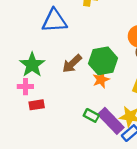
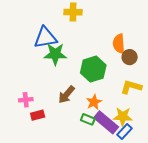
brown arrow: (72, 64) -> (66, 95), moved
green star: (32, 65) -> (55, 54), moved, turned -30
orange star: (101, 80) -> (94, 102), moved

